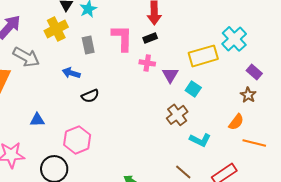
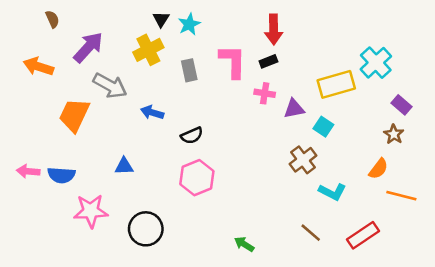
blue arrow: (71, 73) -> (152, 112), moved
purple triangle: (170, 75) -> (294, 109), turned 48
pink hexagon: (77, 140) -> (197, 178), moved

